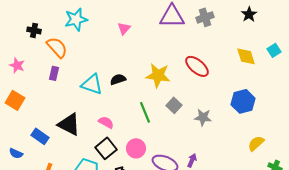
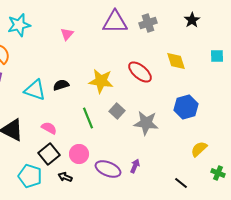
cyan square: (274, 50) -> (217, 56), turned 32
yellow diamond: (246, 56) -> (176, 61), moved
gray star: (203, 117) -> (146, 123), size x1.4

